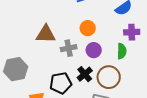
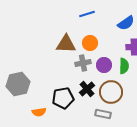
brown triangle: (46, 34) -> (66, 44), moved
gray cross: (69, 48) -> (83, 63), moved
purple circle: (94, 50) -> (104, 65), moved

